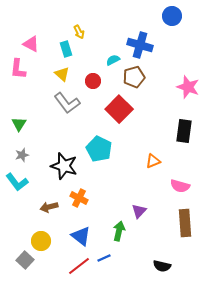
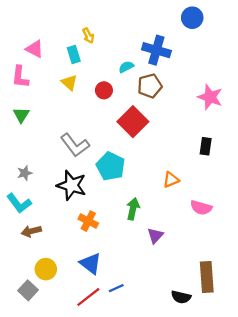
gray L-shape: (67, 103) -> (75, 145), moved
green triangle: (19, 124) -> (21, 115), moved
black rectangle: (184, 131) -> (206, 146), size x0.7
brown arrow: (49, 207) -> (31, 231), moved
brown rectangle: (185, 223) -> (207, 277), moved
green arrow: (119, 231) -> (133, 209), moved

